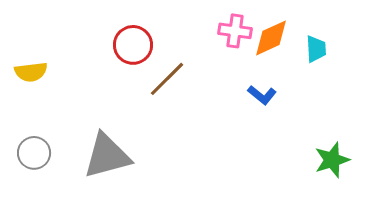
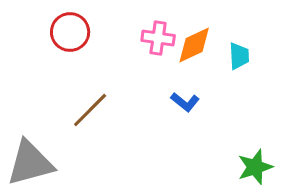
red circle: (133, 45) -> (70, 32), moved
brown line: (167, 79) -> (90, 110), moved

